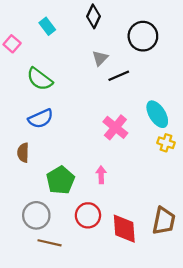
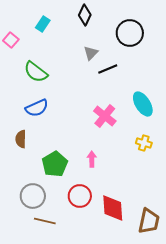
cyan rectangle: (47, 26) -> (43, 24), turned 70
yellow cross: (166, 143) -> (144, 143), moved
brown trapezoid: (164, 221) -> (149, 221), moved

